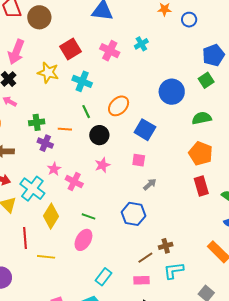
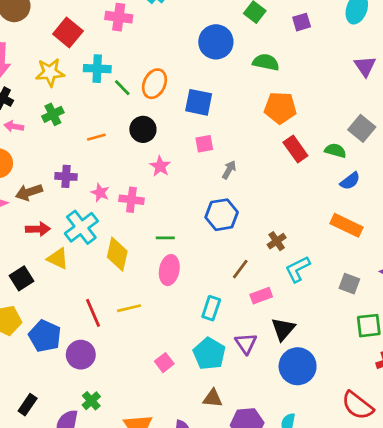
green line: (86, 112) -> (122, 88), moved
green semicircle: (202, 118) -> (266, 62), turned 42
green cross: (37, 122) -> (53, 114), moved
purple cross: (45, 143) -> (66, 176), moved
cyan cross: (32, 189) -> (81, 227), turned 35
red line: (25, 238) -> (93, 313), moved
brown line: (145, 258) -> (240, 269), moved

